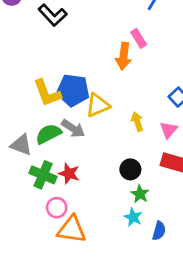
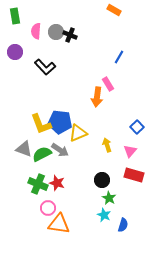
gray triangle: (21, 145) -> (24, 149), moved

